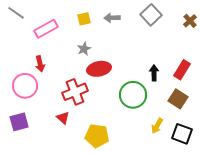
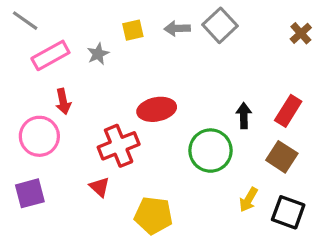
gray square: (151, 15) -> (220, 25), moved
pink rectangle: (46, 29) -> (50, 55), moved
gray star: (84, 49) -> (98, 54), moved

